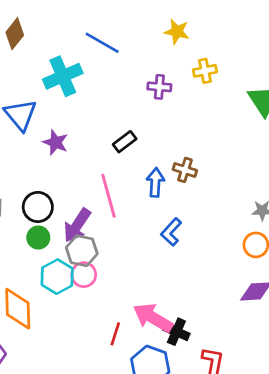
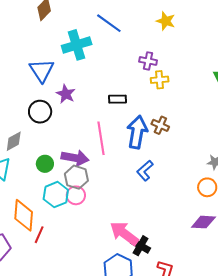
yellow cross: (205, 71) -> (160, 80), moved
black rectangle: (125, 142) -> (117, 99), turned 30
blue arrow: (155, 182) -> (137, 132), size x1.5
black circle: (38, 207) -> (40, 112), moved
purple arrow: (77, 225) -> (75, 158), turned -120
red line: (115, 334) -> (39, 235), moved

